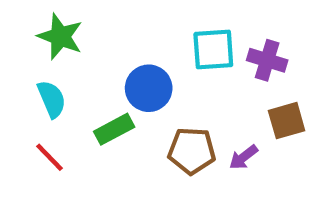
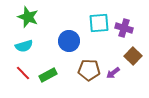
cyan semicircle: (52, 99) -> (24, 46), turned 96
brown square: (287, 121) -> (133, 56), turned -30
green rectangle: (114, 129) -> (48, 75), moved

